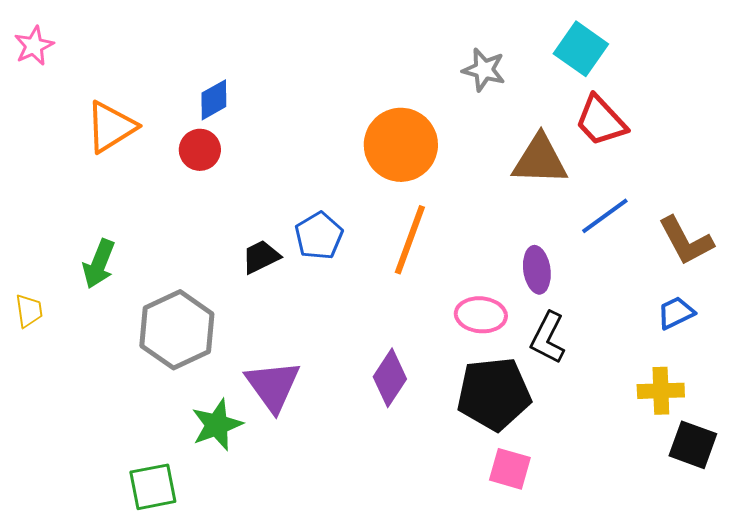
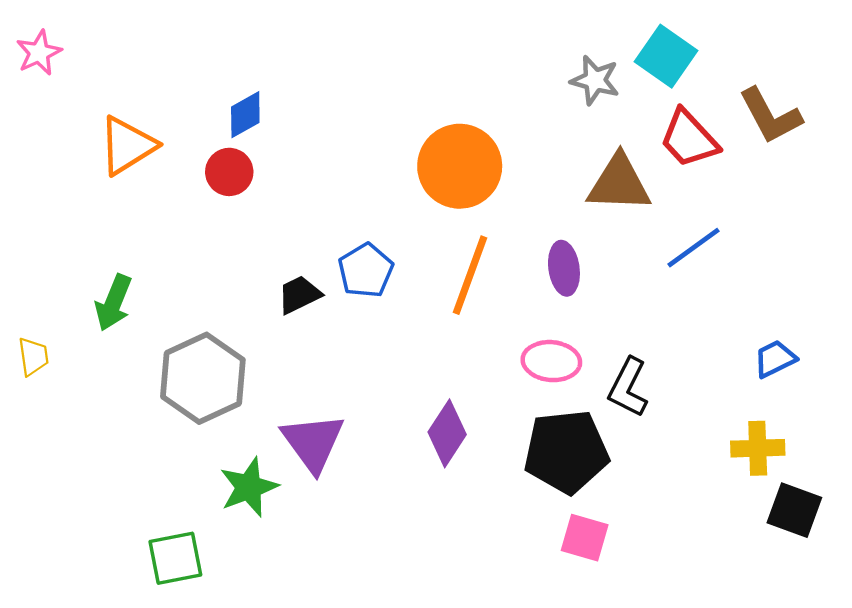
gray star: (484, 70) -> (595, 80), moved
brown L-shape: (686, 241) -> (770, 116), moved
purple ellipse: (537, 270) -> (564, 268), moved

